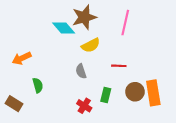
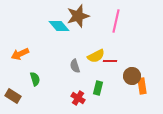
yellow semicircle: (91, 45) -> (96, 56), moved
brown circle: (135, 92) -> (132, 76), moved
orange rectangle: (153, 93) -> (142, 86), size x0.7

